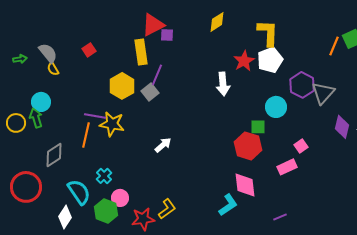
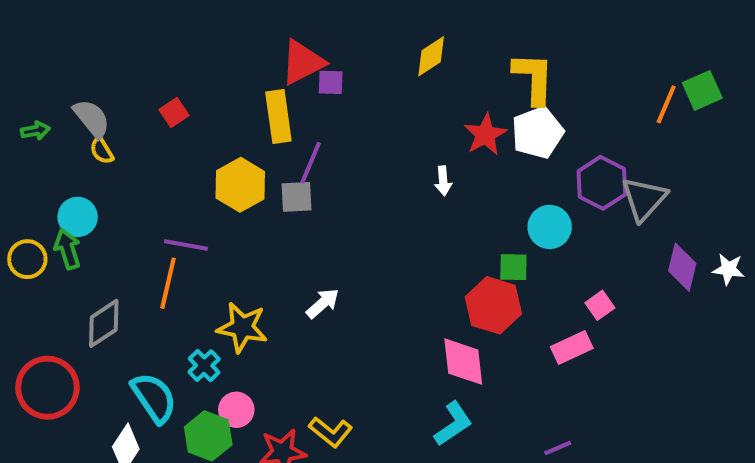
white arrow: (223, 84) -> (443, 181), size x0.6
gray square: (150, 92) -> (297, 197), turned 36
yellow star: (112, 124) -> (242, 327), moved
pink diamond: (245, 185) -> (463, 362), moved
yellow L-shape: (167, 209) -> (331, 432), turned 75

